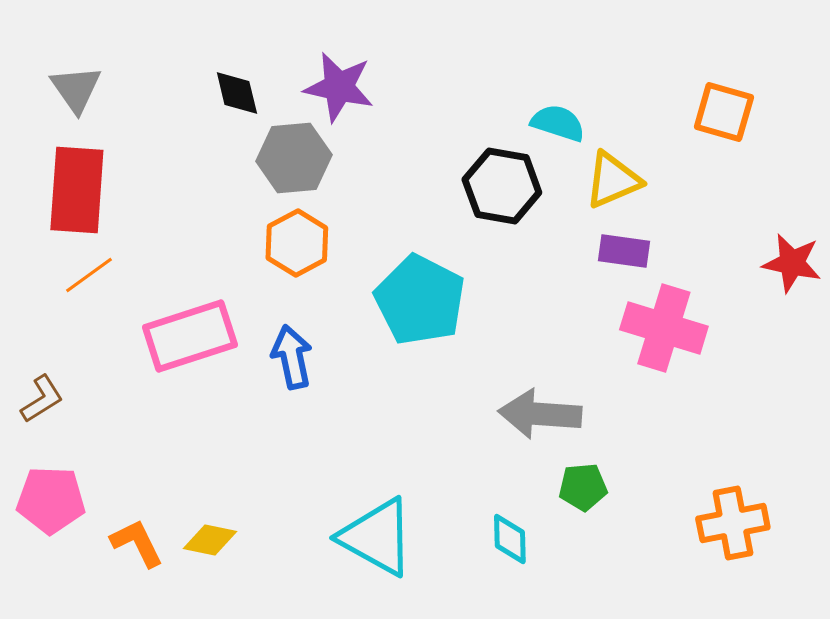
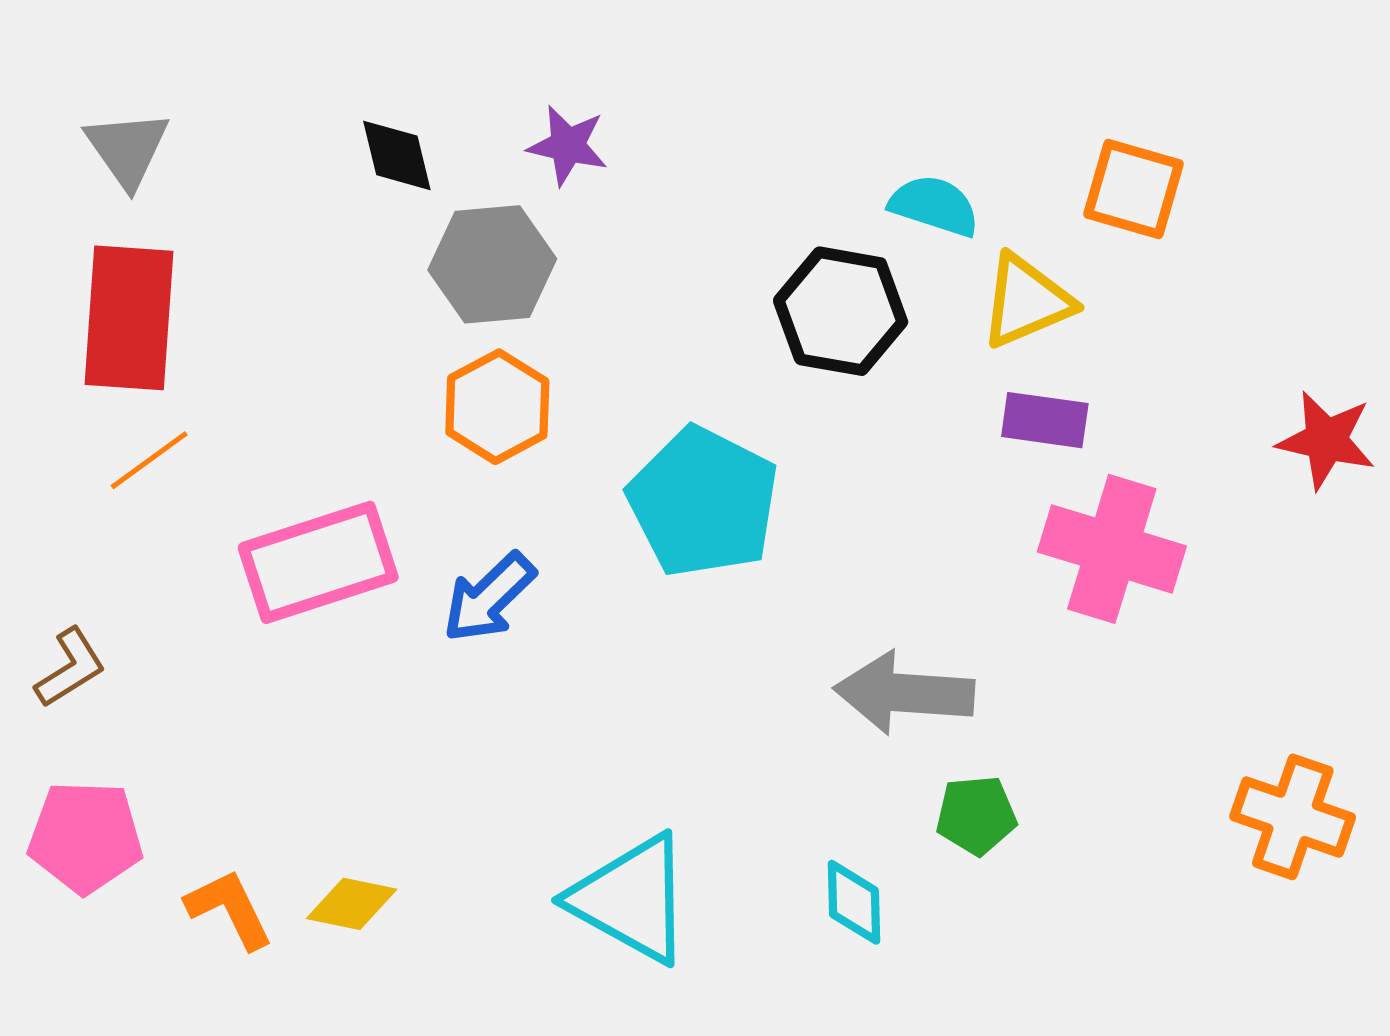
purple star: (339, 87) -> (568, 145), size x0.7
orange square: (724, 112) -> (1134, 189), moved
blue arrow: (292, 357) -> (489, 598), turned -122
orange cross: (733, 523) -> (1293, 817), moved, turned 30

